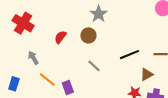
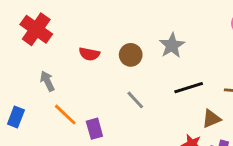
gray star: (99, 14) -> (172, 45), moved
red semicircle: (60, 37) -> (89, 54), turned -120

